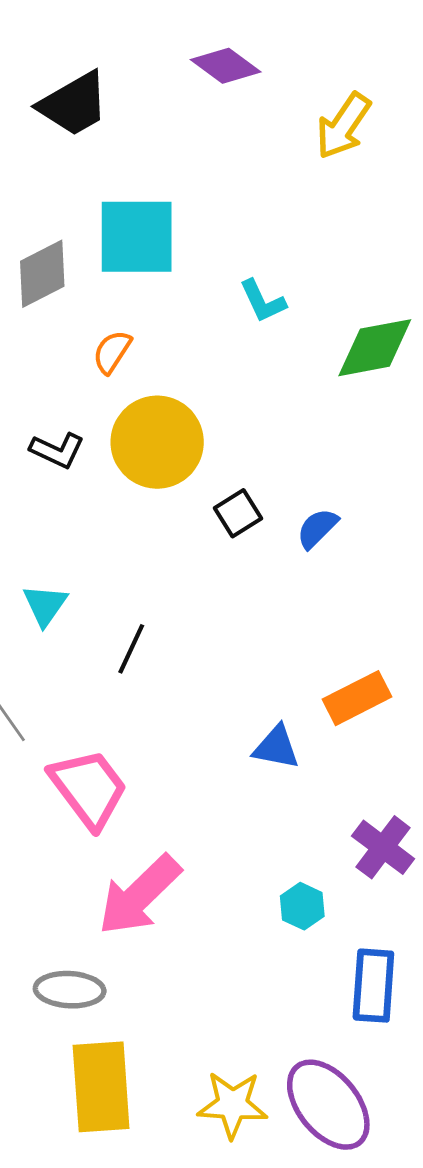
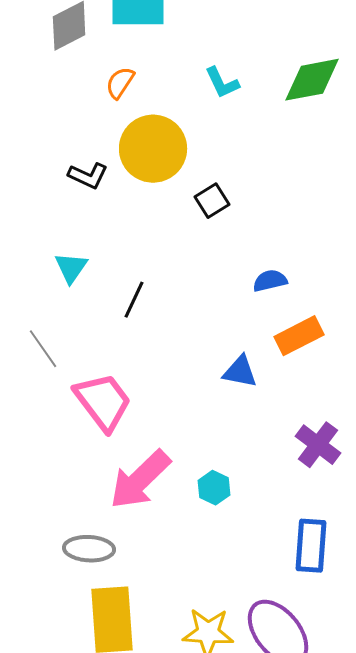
cyan L-shape: (263, 301) -> (222, 83), moved
black L-shape: (57, 450) -> (88, 176), moved
blue semicircle: (317, 528) -> (270, 281), moved, turned 32
cyan hexagon: (302, 906) -> (214, 488), moved

